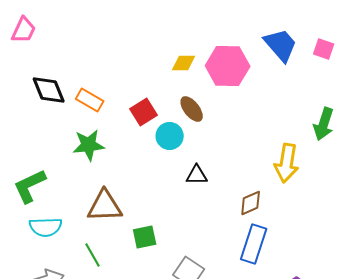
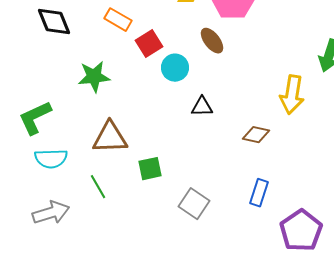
orange rectangle: (90, 100) -> (118, 20), moved
brown ellipse: (192, 109) -> (212, 41), moved
brown diamond: (251, 203) -> (256, 135), turned 36
blue rectangle: (254, 244) -> (259, 193), moved, size x0.7

